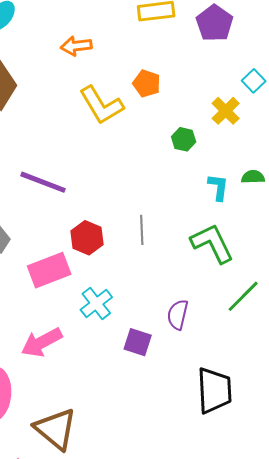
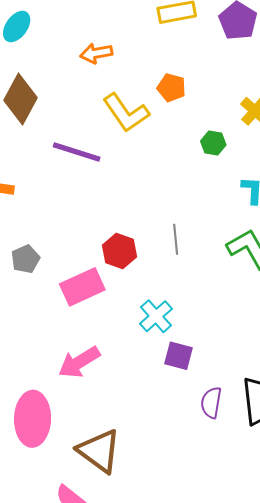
purple line: (43, 182) -> (77, 152), moved
cyan cross: (96, 303) -> (156, 316), moved
purple semicircle: (178, 315) -> (211, 403), moved

